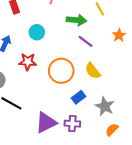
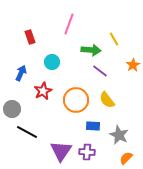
red star: (28, 62) -> (43, 91), turned -30
blue rectangle: (78, 97) -> (93, 126), turned 40
purple triangle: (46, 123) -> (61, 151), turned -30

